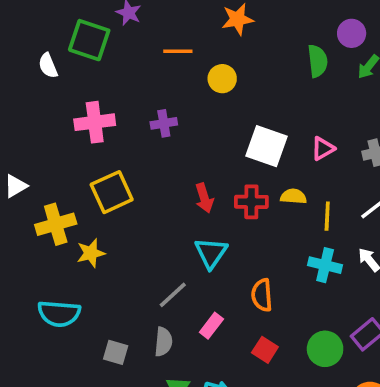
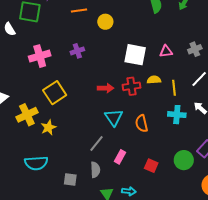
pink triangle: (323, 149) -> (166, 51), turned 32
red arrow: (204, 198) -> (106, 88), turned -63
orange semicircle: (262, 295) -> (142, 123), moved

